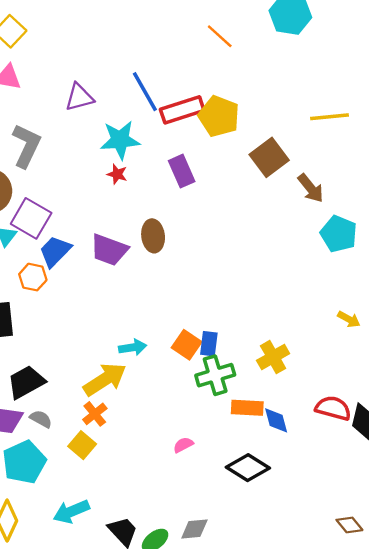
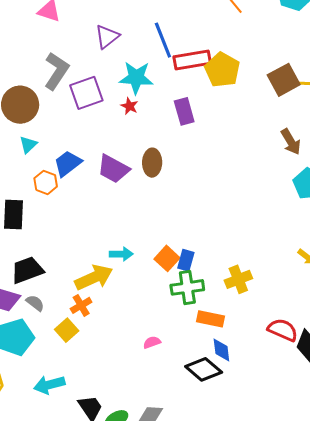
purple triangle: (79, 97) -> (107, 37), turned -32
brown square: (269, 157) -> (284, 80), moved
purple square: (31, 218) -> (86, 93), moved, turned 32
blue diamond: (276, 420) -> (221, 350), moved

